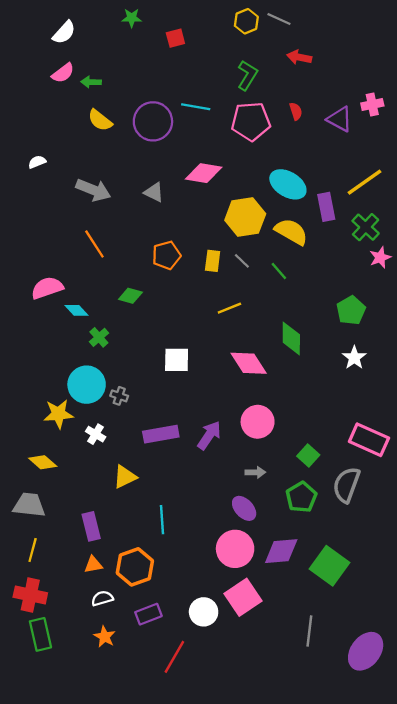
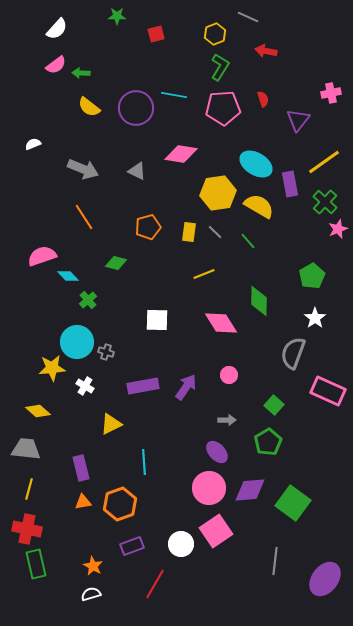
yellow hexagon: (246, 21) -> (215, 34), moved
purple triangle: (340, 119) -> (298, 120), moved, turned 40
pink circle: (258, 422) -> (229, 375), size x0.6
gray semicircle: (346, 485) -> (293, 353), moved
white semicircle: (102, 598) -> (91, 594), moved

